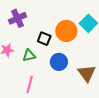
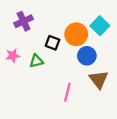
blue circle: (59, 62) -> (87, 56), moved
pink line: (30, 84) -> (67, 92), moved

